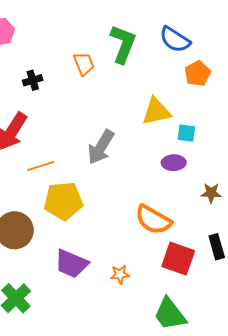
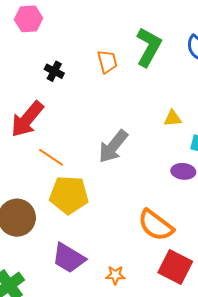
black cross: (33, 80) -> (54, 71), turned 36
yellow triangle: (156, 111) -> (173, 118), size x0.6
orange line: (41, 166) -> (51, 157), turned 44

